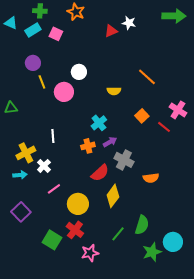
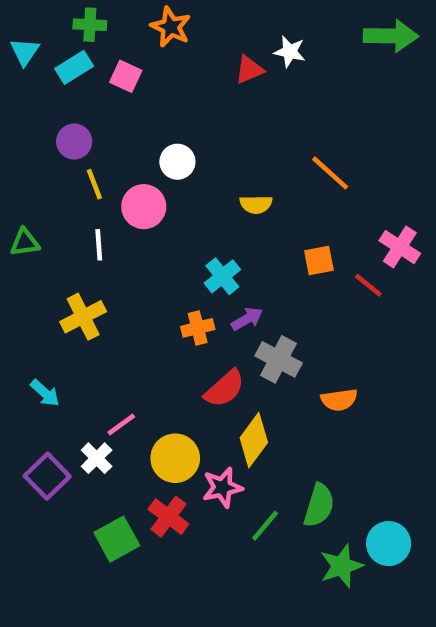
cyan triangle: (11, 23) -> (25, 52), turned 40
orange square: (142, 116) -> (319, 261), turned 32
white line: (53, 136) -> (99, 245), moved
yellow cross: (26, 153) -> (83, 317), moved
white cross: (44, 166) -> (97, 458), moved
cyan arrow: (20, 175) -> (45, 393), turned 48
green square: (52, 240) -> (117, 539), turned 30
pink star: (90, 253) -> (222, 487), moved

